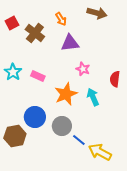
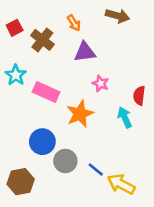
cyan star: (13, 72) -> (16, 75), moved
pink rectangle: (38, 76) -> (46, 92), size x1.5
cyan arrow: (93, 97) -> (125, 117), moved
gray circle: (62, 126) -> (65, 161), moved
brown hexagon: (15, 136) -> (21, 182), moved

